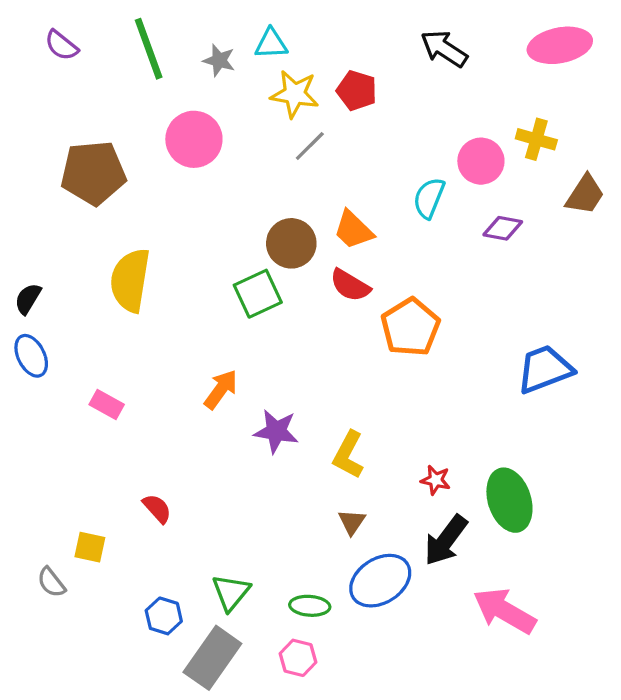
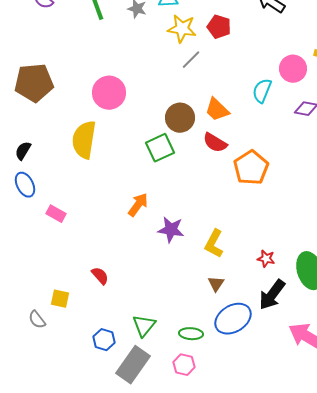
pink circle: (194, 139) -> (109, 93), moved
brown pentagon: (93, 173) -> (34, 83), moved
pink rectangle: (107, 404) -> (56, 214), moved

